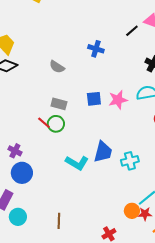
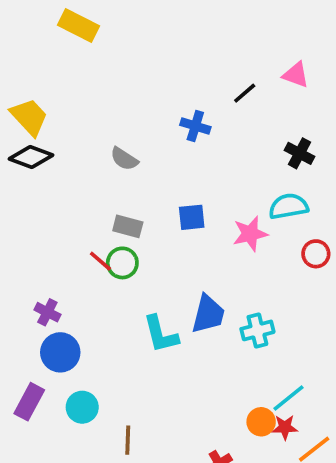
black line: (132, 31) -> (245, 93), moved
pink star: (118, 100) -> (250, 234), moved
cyan L-shape: (77, 163) -> (161, 334), turned 45
cyan circle: (18, 217) -> (82, 407), moved

